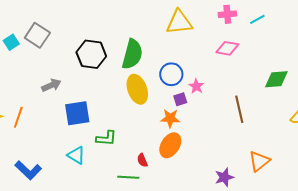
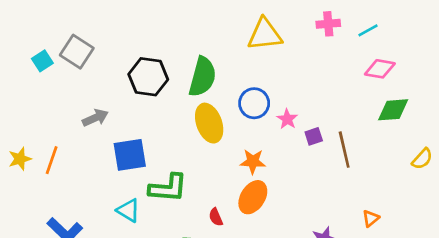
pink diamond: (227, 48) -> (380, 69), moved
purple square: (180, 99) -> (314, 136), moved
green L-shape: (106, 138) -> (168, 188), size x1.4
orange triangle: (259, 161) -> (371, 218), size x0.6

